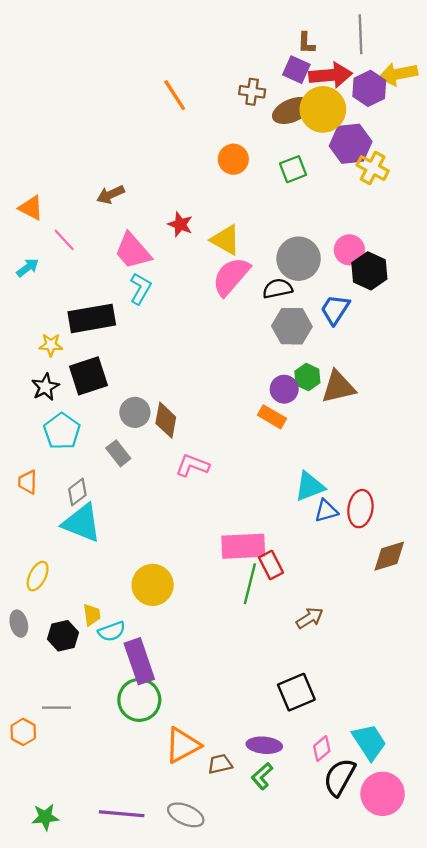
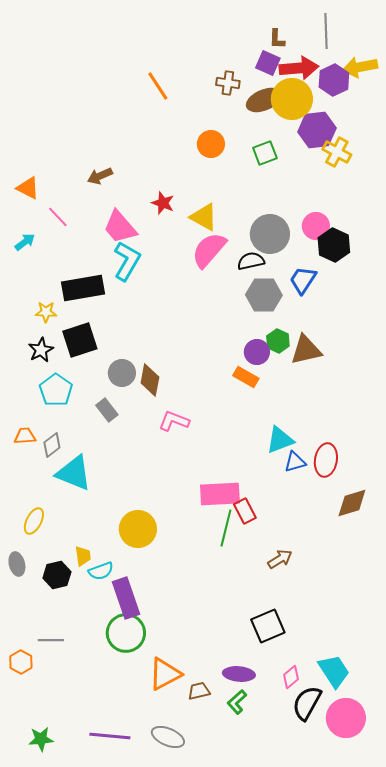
cyan L-shape: (140, 289) -> (127, 261), size x1.4
orange trapezoid: (28, 482) -> (25, 436), turned 85
gray diamond: (77, 492) -> (52, 445), moved

